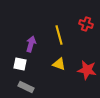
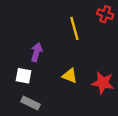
red cross: (86, 24) -> (105, 14), moved
yellow line: (59, 35) -> (74, 28), moved

